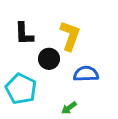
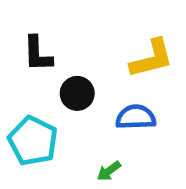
yellow L-shape: (70, 36) -> (152, 59), moved, turned 56

